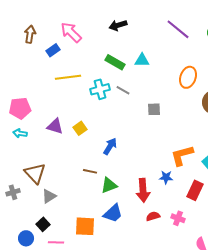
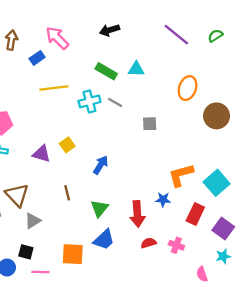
purple triangle: (55, 126) -> (42, 154), moved
brown line: (90, 171) -> (67, 193), moved, turned 64
green triangle: (109, 185) -> (99, 208), turned -30
black square: (43, 224) -> (26, 252), turned -32

